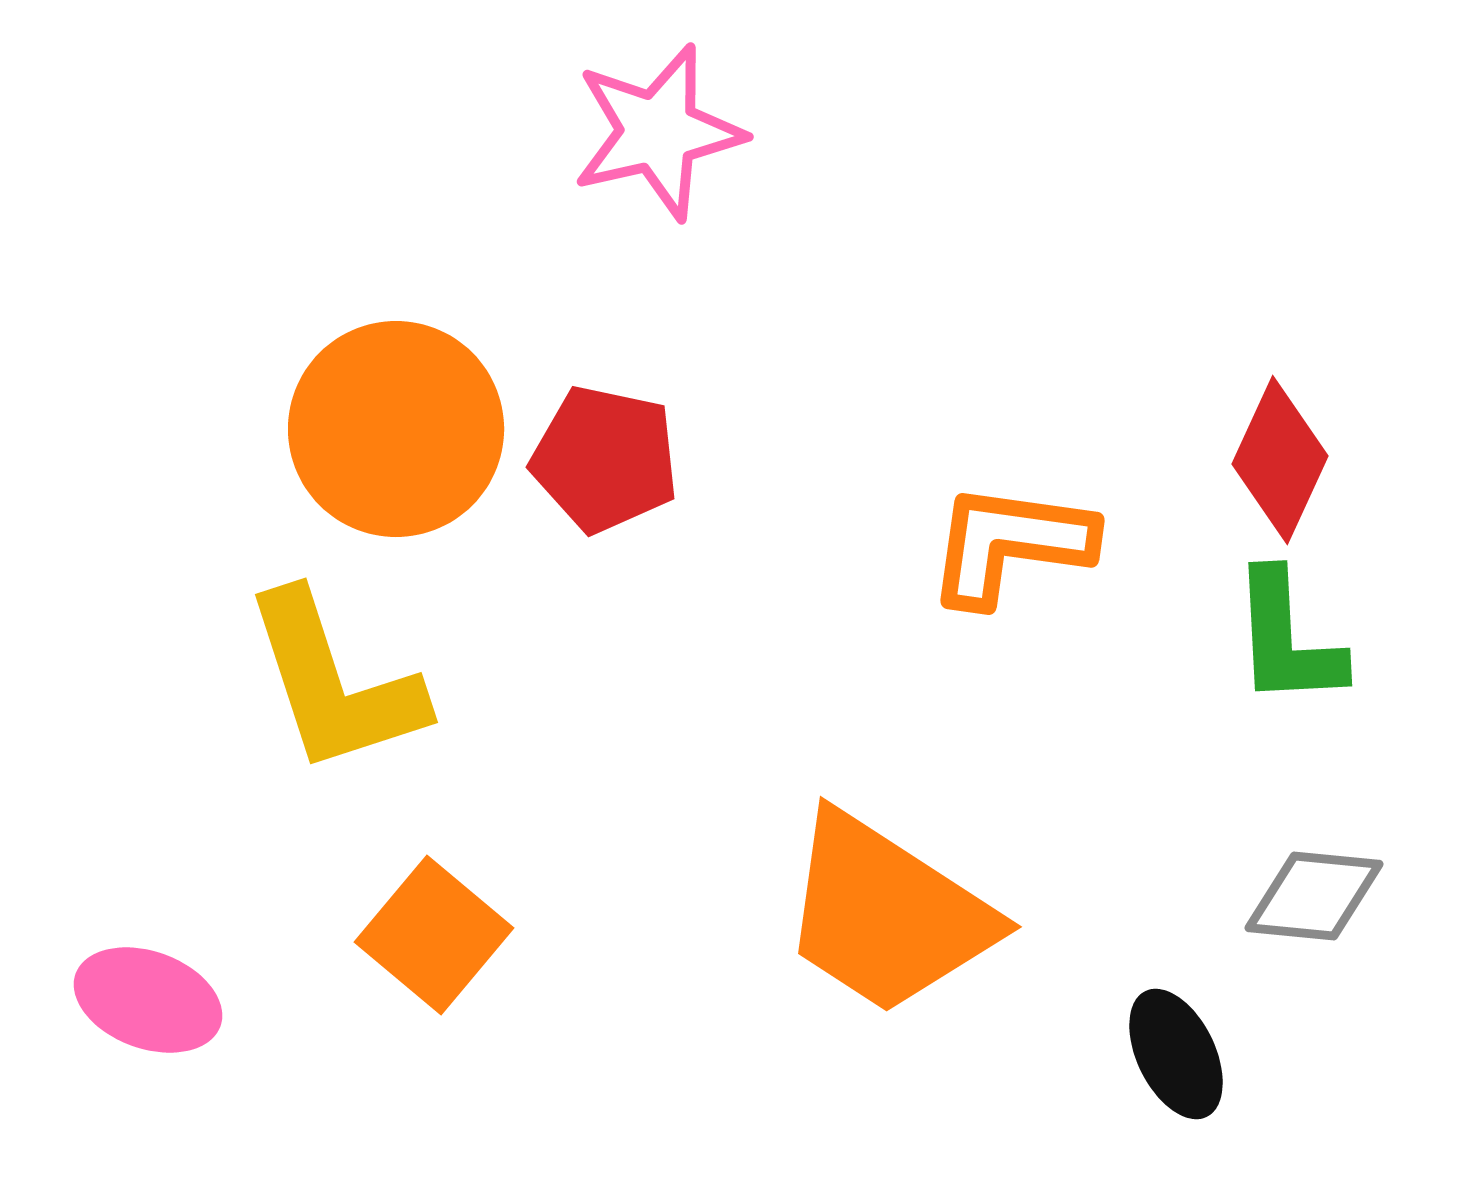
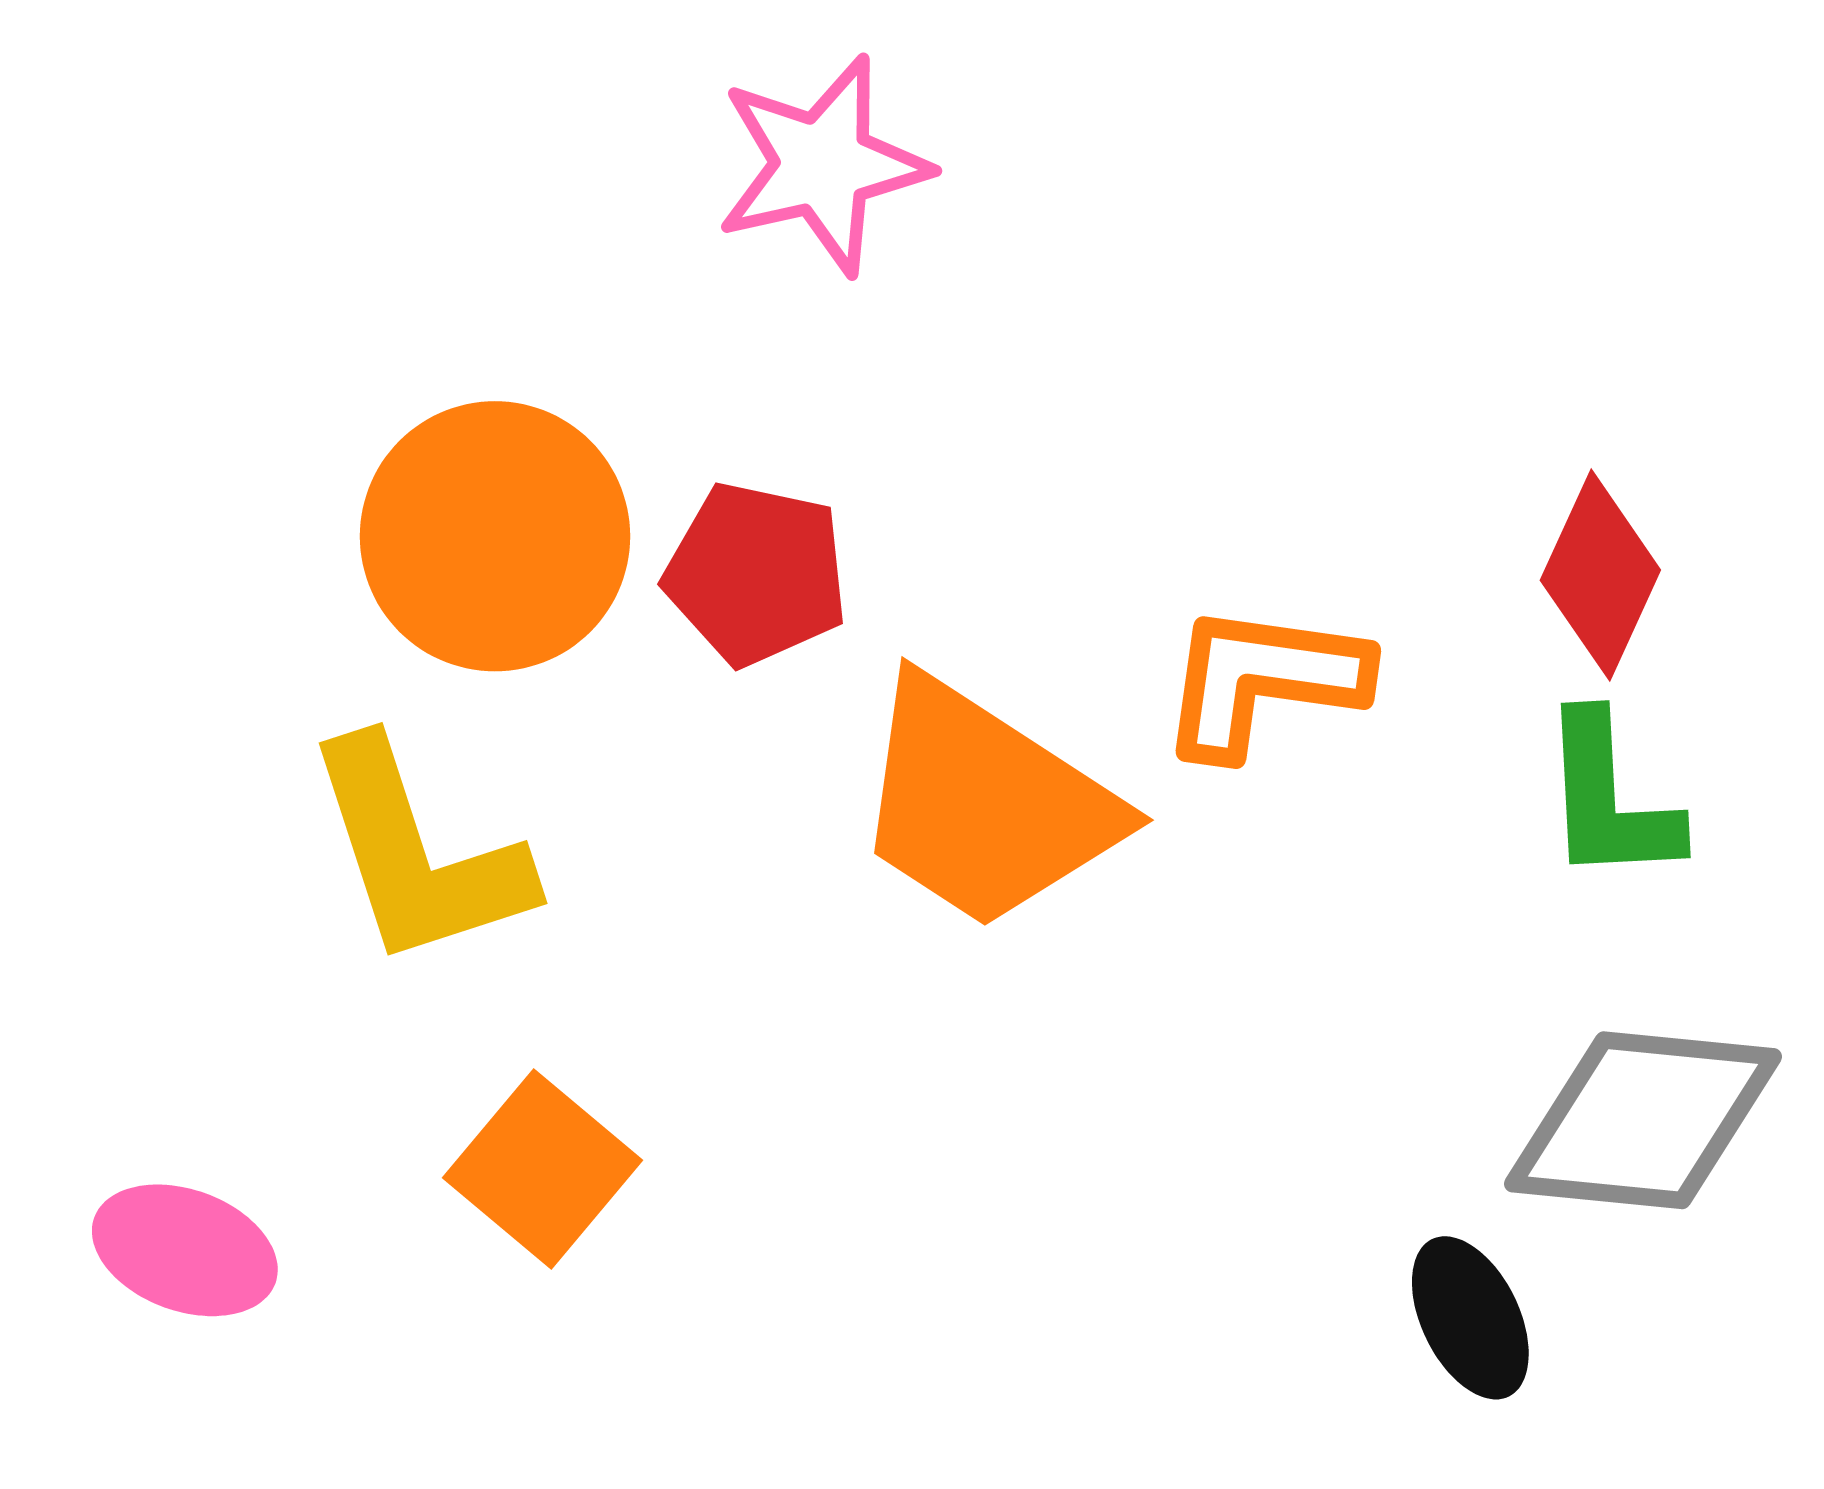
gray diamond: (1314, 896) -> (1643, 1120), size x1.6
orange trapezoid: (887, 914) -> (985, 804), moved

